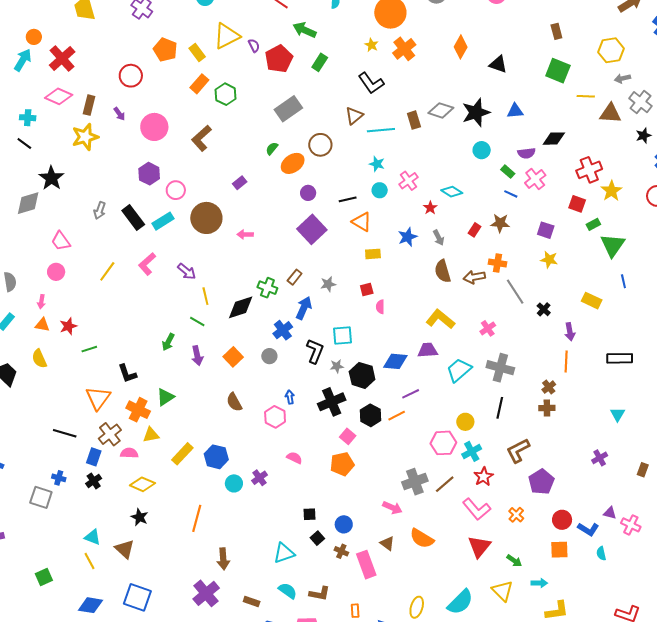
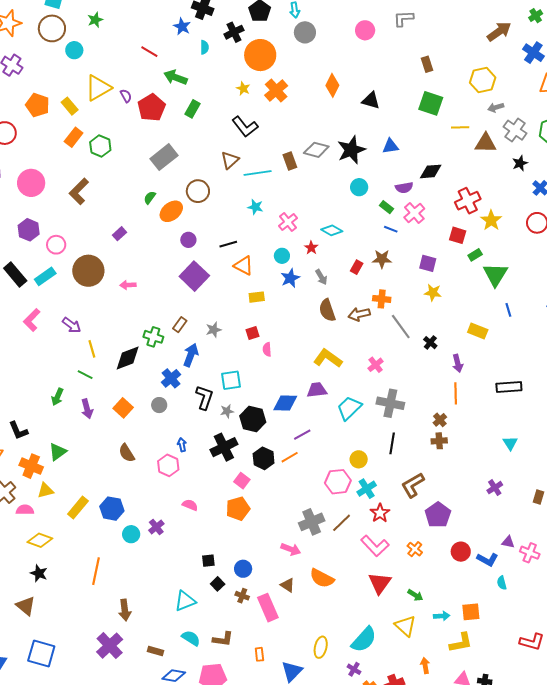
cyan circle: (380, 190) -> (282, 256), moved
orange square: (559, 550) -> (471, 612), moved

